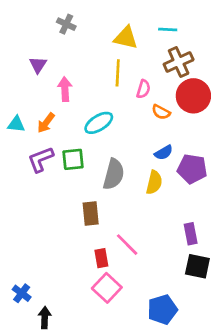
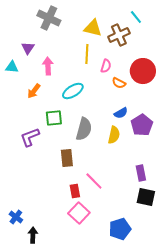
gray cross: (66, 24) -> (49, 18), size x1.6
cyan line: (168, 30) -> (136, 17), moved, turned 48
brown cross: (179, 62) -> (119, 35), moved
cyan triangle: (16, 124) -> (12, 67), moved
purple L-shape: (41, 159) -> (30, 137), moved
purple pentagon: (192, 169) -> (142, 125), turned 30

